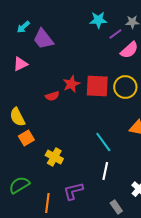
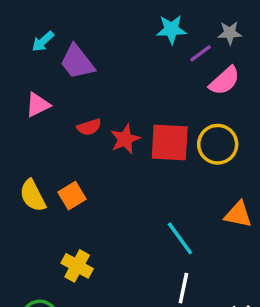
red semicircle: (52, 96) -> (89, 127), moved
orange square: (26, 138) -> (72, 196), moved
yellow cross: (54, 157) -> (77, 266), moved

